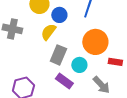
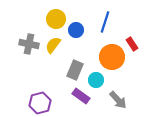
yellow semicircle: (48, 32) -> (53, 45), moved
red rectangle: (115, 62) -> (132, 44), moved, turned 48

